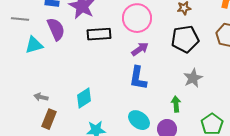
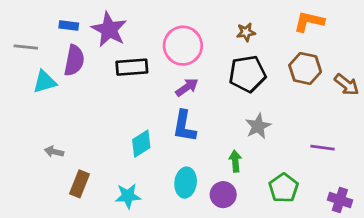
purple semicircle: (56, 29) -> (74, 60), turned 35
cyan diamond: (84, 98) -> (141, 144), moved
brown rectangle: (49, 119) -> (80, 184), moved
cyan ellipse: (139, 120) -> (186, 183), turned 60

